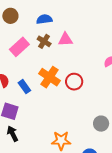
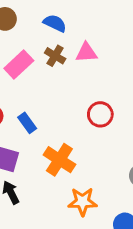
blue semicircle: (44, 19) -> (55, 23), turned 35
orange cross: (49, 77) -> (59, 160), moved

